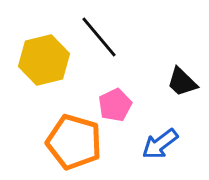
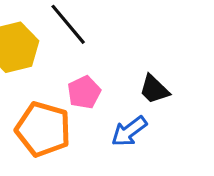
black trapezoid: (182, 82) -> (154, 89), moved

